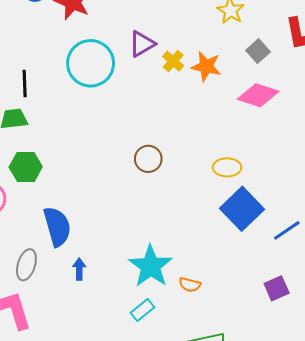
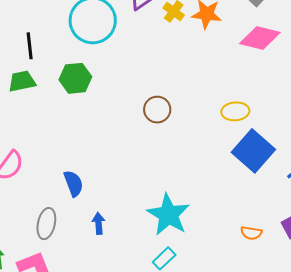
green hexagon: (26, 167) -> (75, 78), moved
blue semicircle: (57, 226) -> (73, 183), size x0.7
orange semicircle: (190, 285) -> (251, 233), moved

